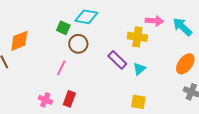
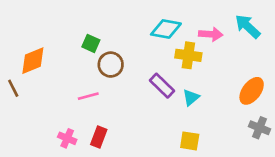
cyan diamond: (86, 17) -> (166, 29), moved
cyan arrow: (182, 27) -> (248, 26), moved
pink line: (61, 68) -> (88, 96), turned 49

